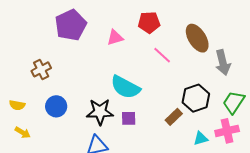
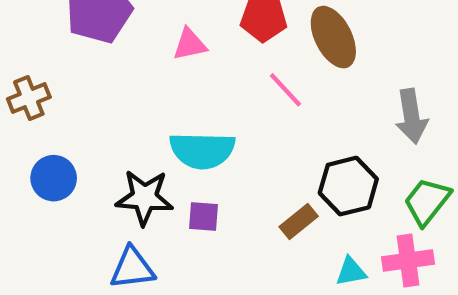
brown ellipse: (197, 38) -> (333, 37), moved
cyan semicircle: (125, 87) -> (202, 150), turned -32

